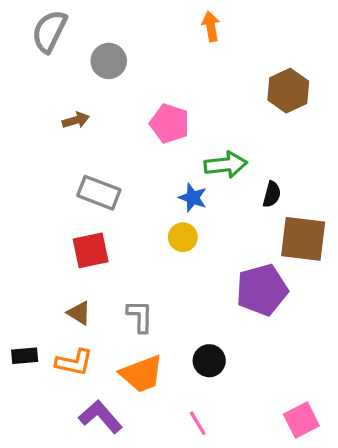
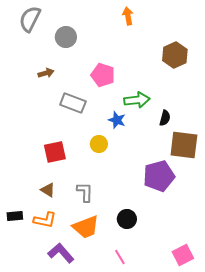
gray rectangle: (99, 193) -> (73, 103), moved
yellow circle: (183, 237) -> (99, 144), moved

